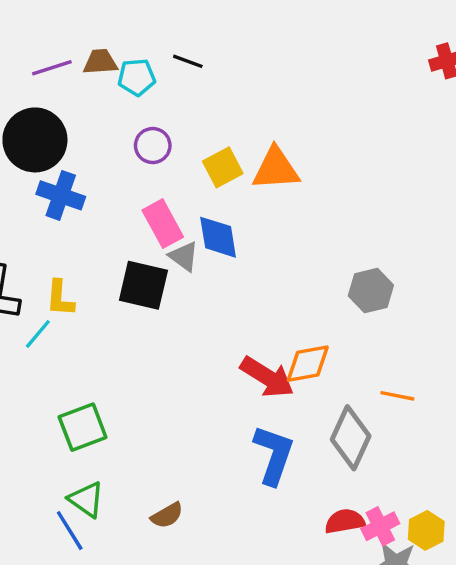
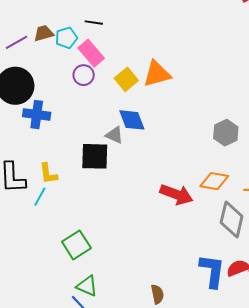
pink rectangle: (163, 224) -> (91, 53), moved
orange diamond: (308, 364) -> (214, 181), moved, turned 32
blue L-shape: (274, 455) -> (212, 271), moved
brown semicircle: (167, 515) -> (157, 294), moved, turned -60

